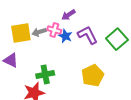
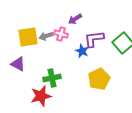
purple L-shape: (88, 35) -> (94, 39), turned -70
blue star: (65, 36) -> (82, 51), moved

